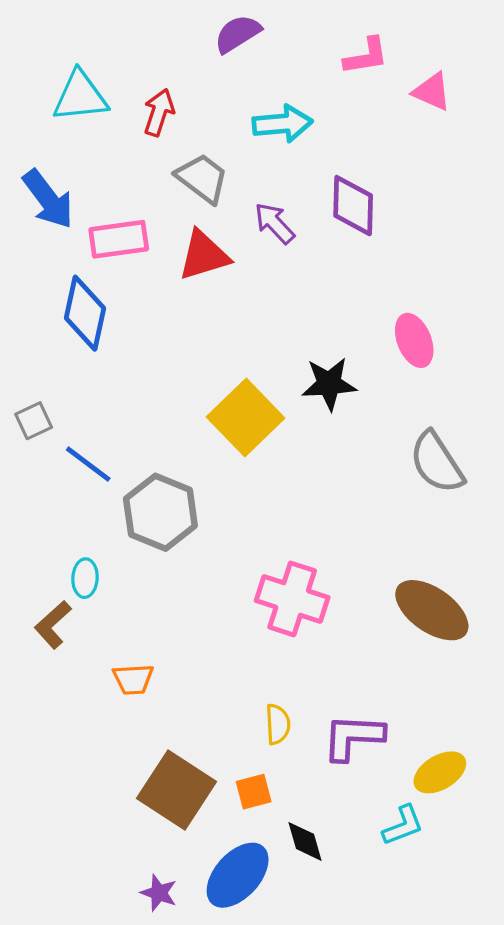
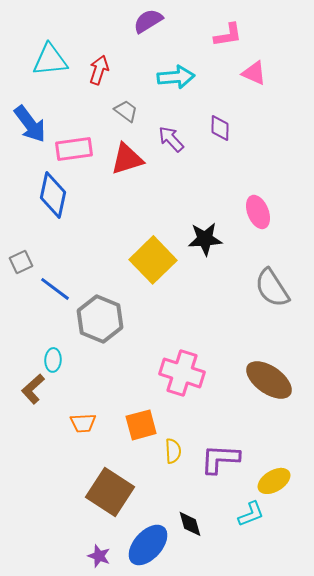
pink triangle: (432, 92) -> (254, 73), moved
gray trapezoid: (202, 178) -> (126, 111), size x0.7
purple diamond: (353, 206) -> (220, 128), size x0.7
orange square: (254, 792) -> (141, 425), moved, size x1.4

